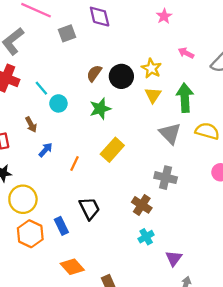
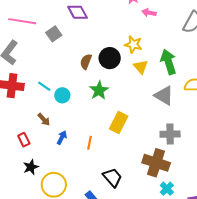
pink arrow: (186, 53) -> (149, 13), moved
brown cross: (142, 205) -> (156, 163), size x1.5

